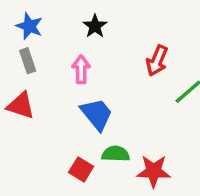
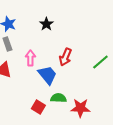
red arrow: (157, 61) -> (65, 57), moved
pink arrow: (81, 69) -> (30, 58), moved

